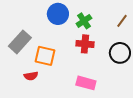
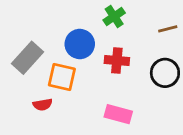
blue circle: (58, 14) -> (80, 44), moved
green cross: (84, 21) -> (114, 17), moved
brown line: (122, 21) -> (168, 29), turned 40

